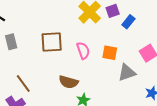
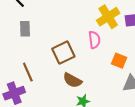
brown square: (52, 42) -> (63, 53), moved, turned -35
pink semicircle: (83, 51) -> (94, 40), moved

